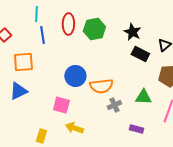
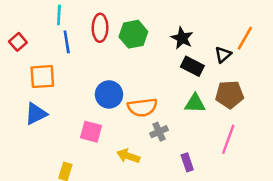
green triangle: (143, 97) -> (195, 103), moved
yellow arrow: (74, 128) -> (128, 156), moved
purple rectangle: (136, 129) -> (187, 162), turned 56

